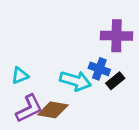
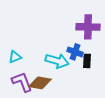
black rectangle: (115, 81) -> (87, 61), turned -48
purple L-shape: (29, 109) -> (22, 82), turned -85

